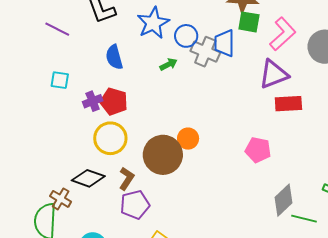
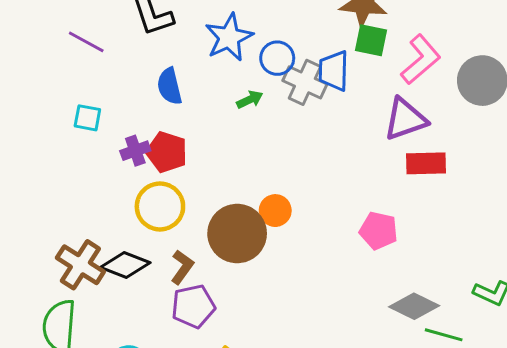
brown cross: (61, 199) -> (80, 265), moved, size x1.5
gray diamond: (283, 200) -> (414, 306), turned 68

